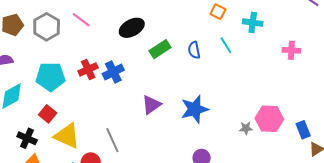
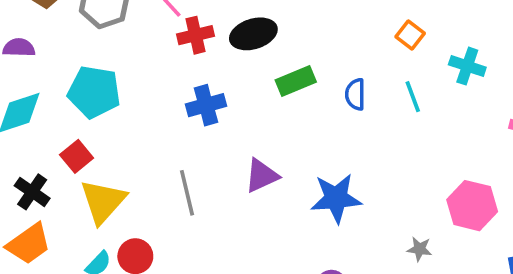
red cross: (88, 69) -> (195, 35), moved
pink hexagon: (269, 119) -> (472, 206), moved
yellow triangle: (67, 136) -> (103, 201), turned 36
gray line: (112, 140) -> (187, 193), moved

